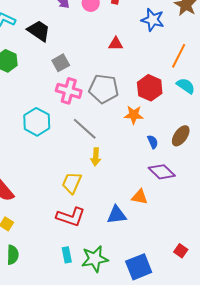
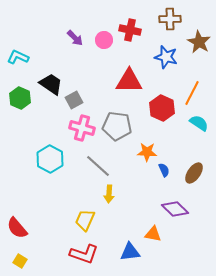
black trapezoid: (39, 31) -> (51, 84), moved
red triangle: (116, 44) -> (129, 81), size x1.8
red hexagon: (150, 88) -> (162, 108), moved
blue semicircle: (153, 142) -> (164, 170), moved

